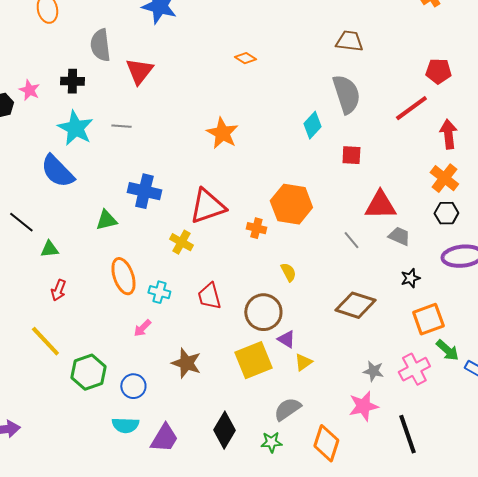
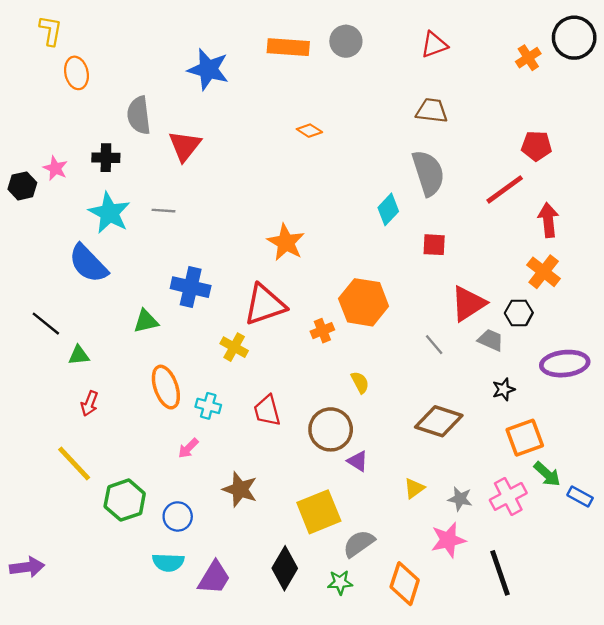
orange star: (222, 133) -> (286, 242), moved
red triangle: (380, 205) -> (468, 304), turned -32
black hexagon: (446, 213) -> (519, 313), moved
orange cross: (256, 228) -> (322, 331), turned -36
yellow square: (253, 360) -> (319, 512), moved
yellow triangle: (303, 362) -> (414, 488), moved

